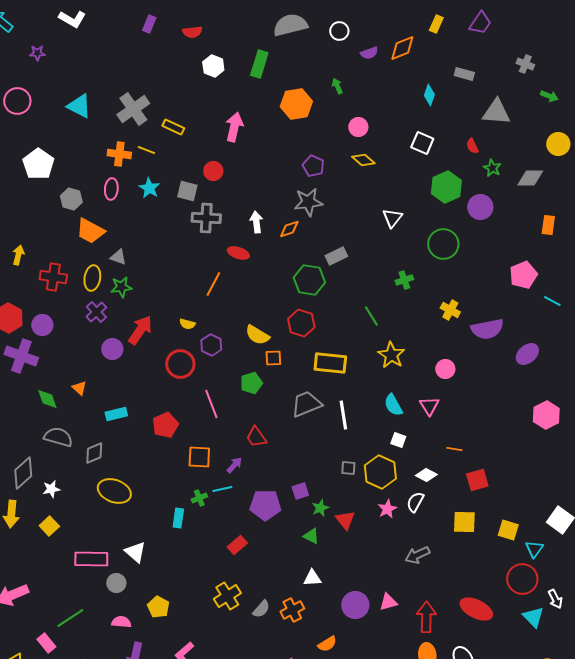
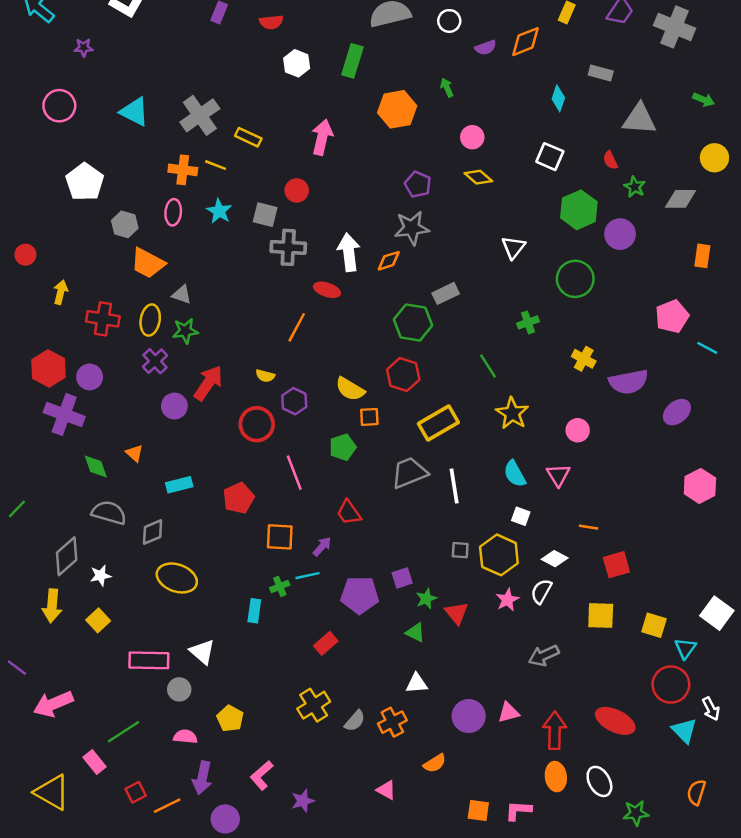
gray cross: (525, 64) -> (675, 27), moved, size x1.8
white arrow: (256, 222) -> (349, 252), size x1.4
yellow rectangle: (330, 363) -> (438, 423), turned -36

